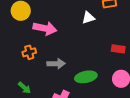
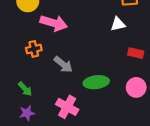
white triangle: (88, 18) -> (118, 24), moved
gray arrow: (56, 64) -> (63, 64), turned 36

